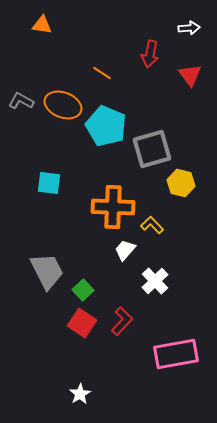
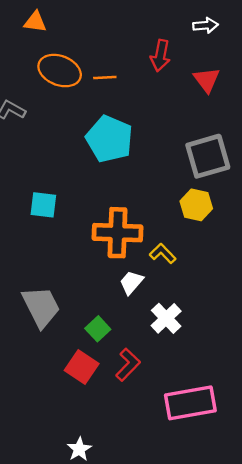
orange line: (102, 73) -> (105, 78), turned -36
orange ellipse: (63, 105) -> (60, 71), moved
gray square: (152, 149) -> (208, 156), moved
green square: (83, 290) -> (98, 329), moved

